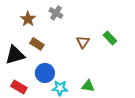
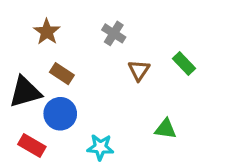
gray cross: (56, 13) -> (114, 33), moved
blue circle: (45, 73) -> (60, 114), moved
green triangle: (88, 86) -> (166, 129), moved

